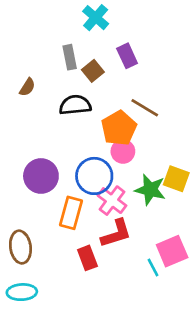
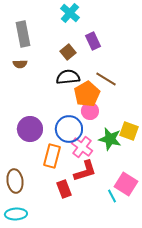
gray rectangle: (70, 57) -> (23, 34), moved, size x1.4
brown semicircle: (27, 87) -> (20, 64), turned 56
black semicircle: (75, 105) -> (68, 77), moved
pink square: (172, 251) -> (126, 184), turned -35

